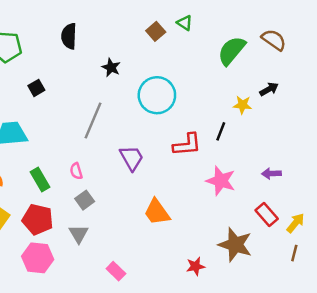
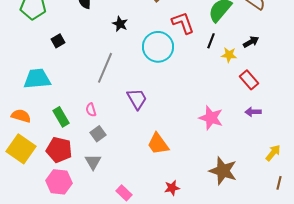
black line: (221, 131) -> (211, 41), moved
red L-shape: (187, 145) -> (183, 23), moved, turned -105
red rectangle: (267, 215) -> (249, 80), moved
brown line: (294, 253) -> (279, 183), moved
red star: (195, 266) -> (172, 188), moved

